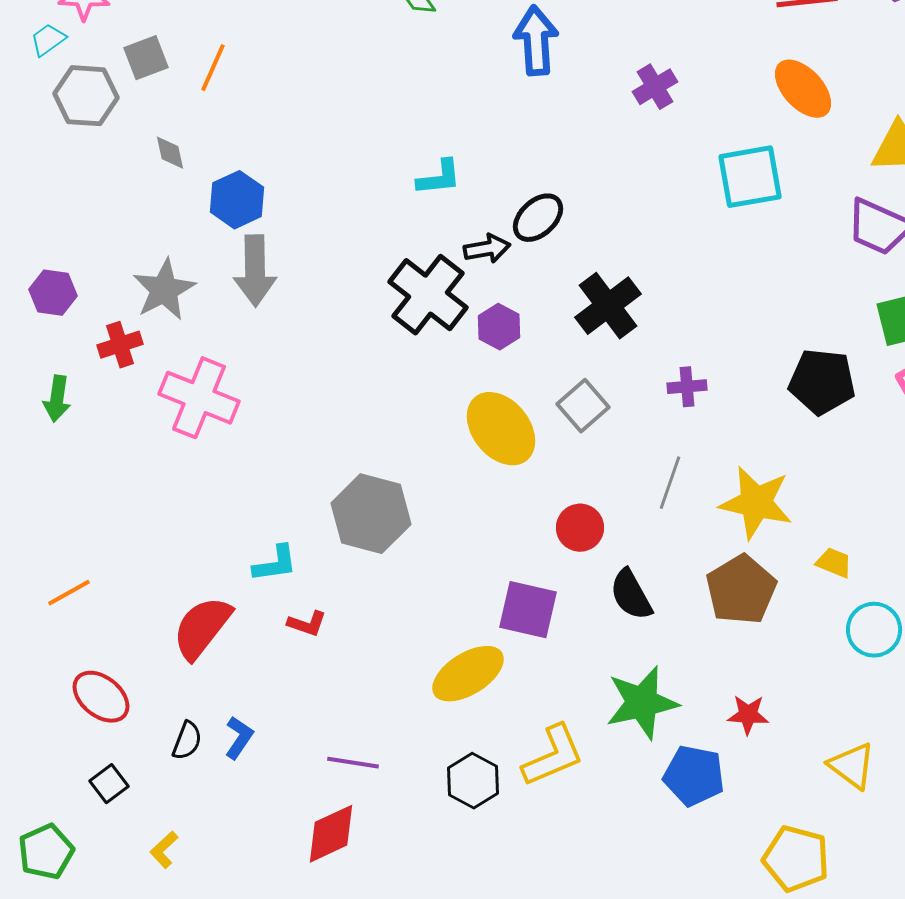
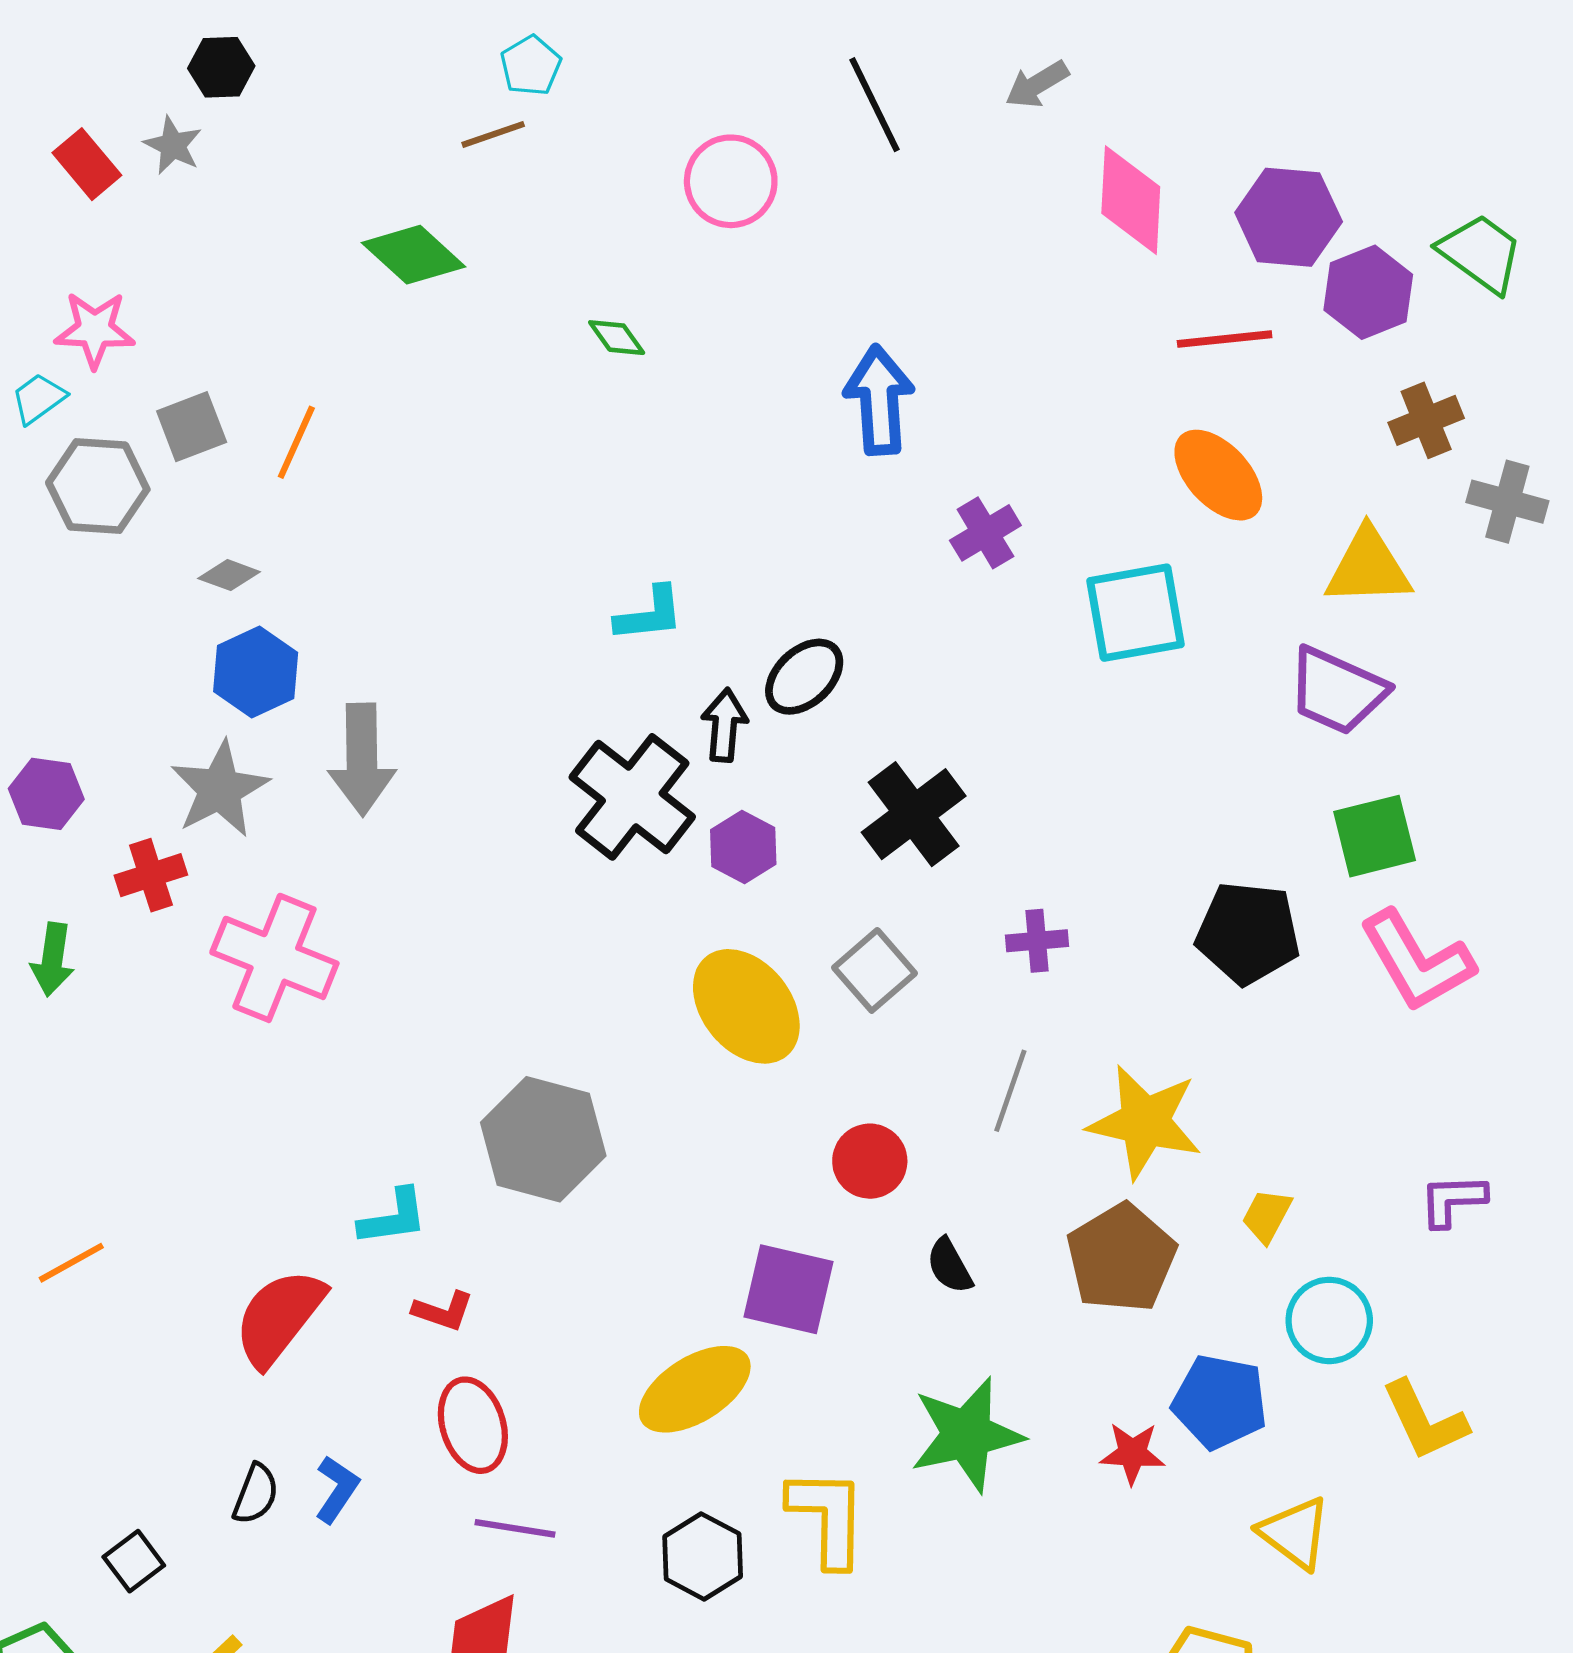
blue arrow: (536, 41) -> (879, 400), moved
purple cross: (655, 87) -> (985, 533), moved
gray diamond: (170, 153) -> (229, 575), turned -57
blue hexagon: (237, 200) -> (256, 672), moved
black arrow: (487, 249) -> (724, 725), turned -75
yellow trapezoid: (834, 563) -> (1267, 1216), turned -84
black semicircle: (631, 595) -> (949, 1266), size x0.7
red ellipse: (101, 697) -> (473, 1425), moved, turned 34
yellow L-shape: (553, 756) -> (828, 1517), turned -66
blue pentagon: (694, 776) -> (1220, 1402), moved

